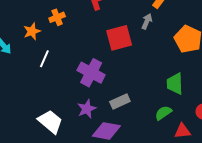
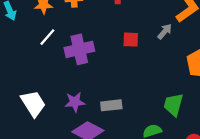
red square: (119, 38) -> (131, 40), size x0.6
purple cross: (91, 73) -> (79, 49), moved, turned 32

